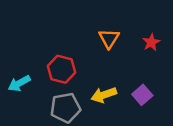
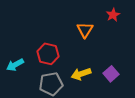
red star: (151, 42) -> (113, 15), moved

